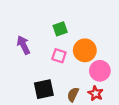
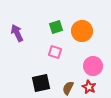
purple arrow: (23, 45) -> (17, 33), moved
orange circle: (85, 50) -> (82, 31), moved

